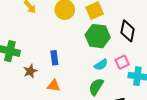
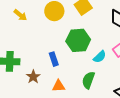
green hexagon: (98, 36) -> (78, 40), moved
green semicircle: (96, 87) -> (88, 80), moved

